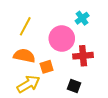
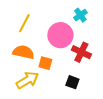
red cross: (83, 56) -> (81, 52), turned 30
orange square: (47, 67) -> (45, 63), turned 32

